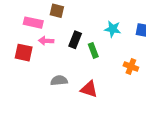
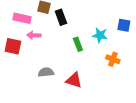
cyan star: (113, 29) -> (100, 35), moved
black rectangle: (75, 40) -> (61, 17), moved, turned -42

